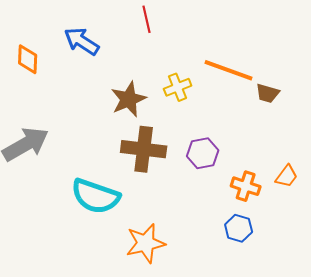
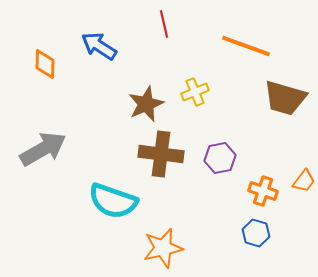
orange line: (229, 70) -> (246, 46), moved
brown trapezoid: (268, 93) -> (285, 98), size x1.8

